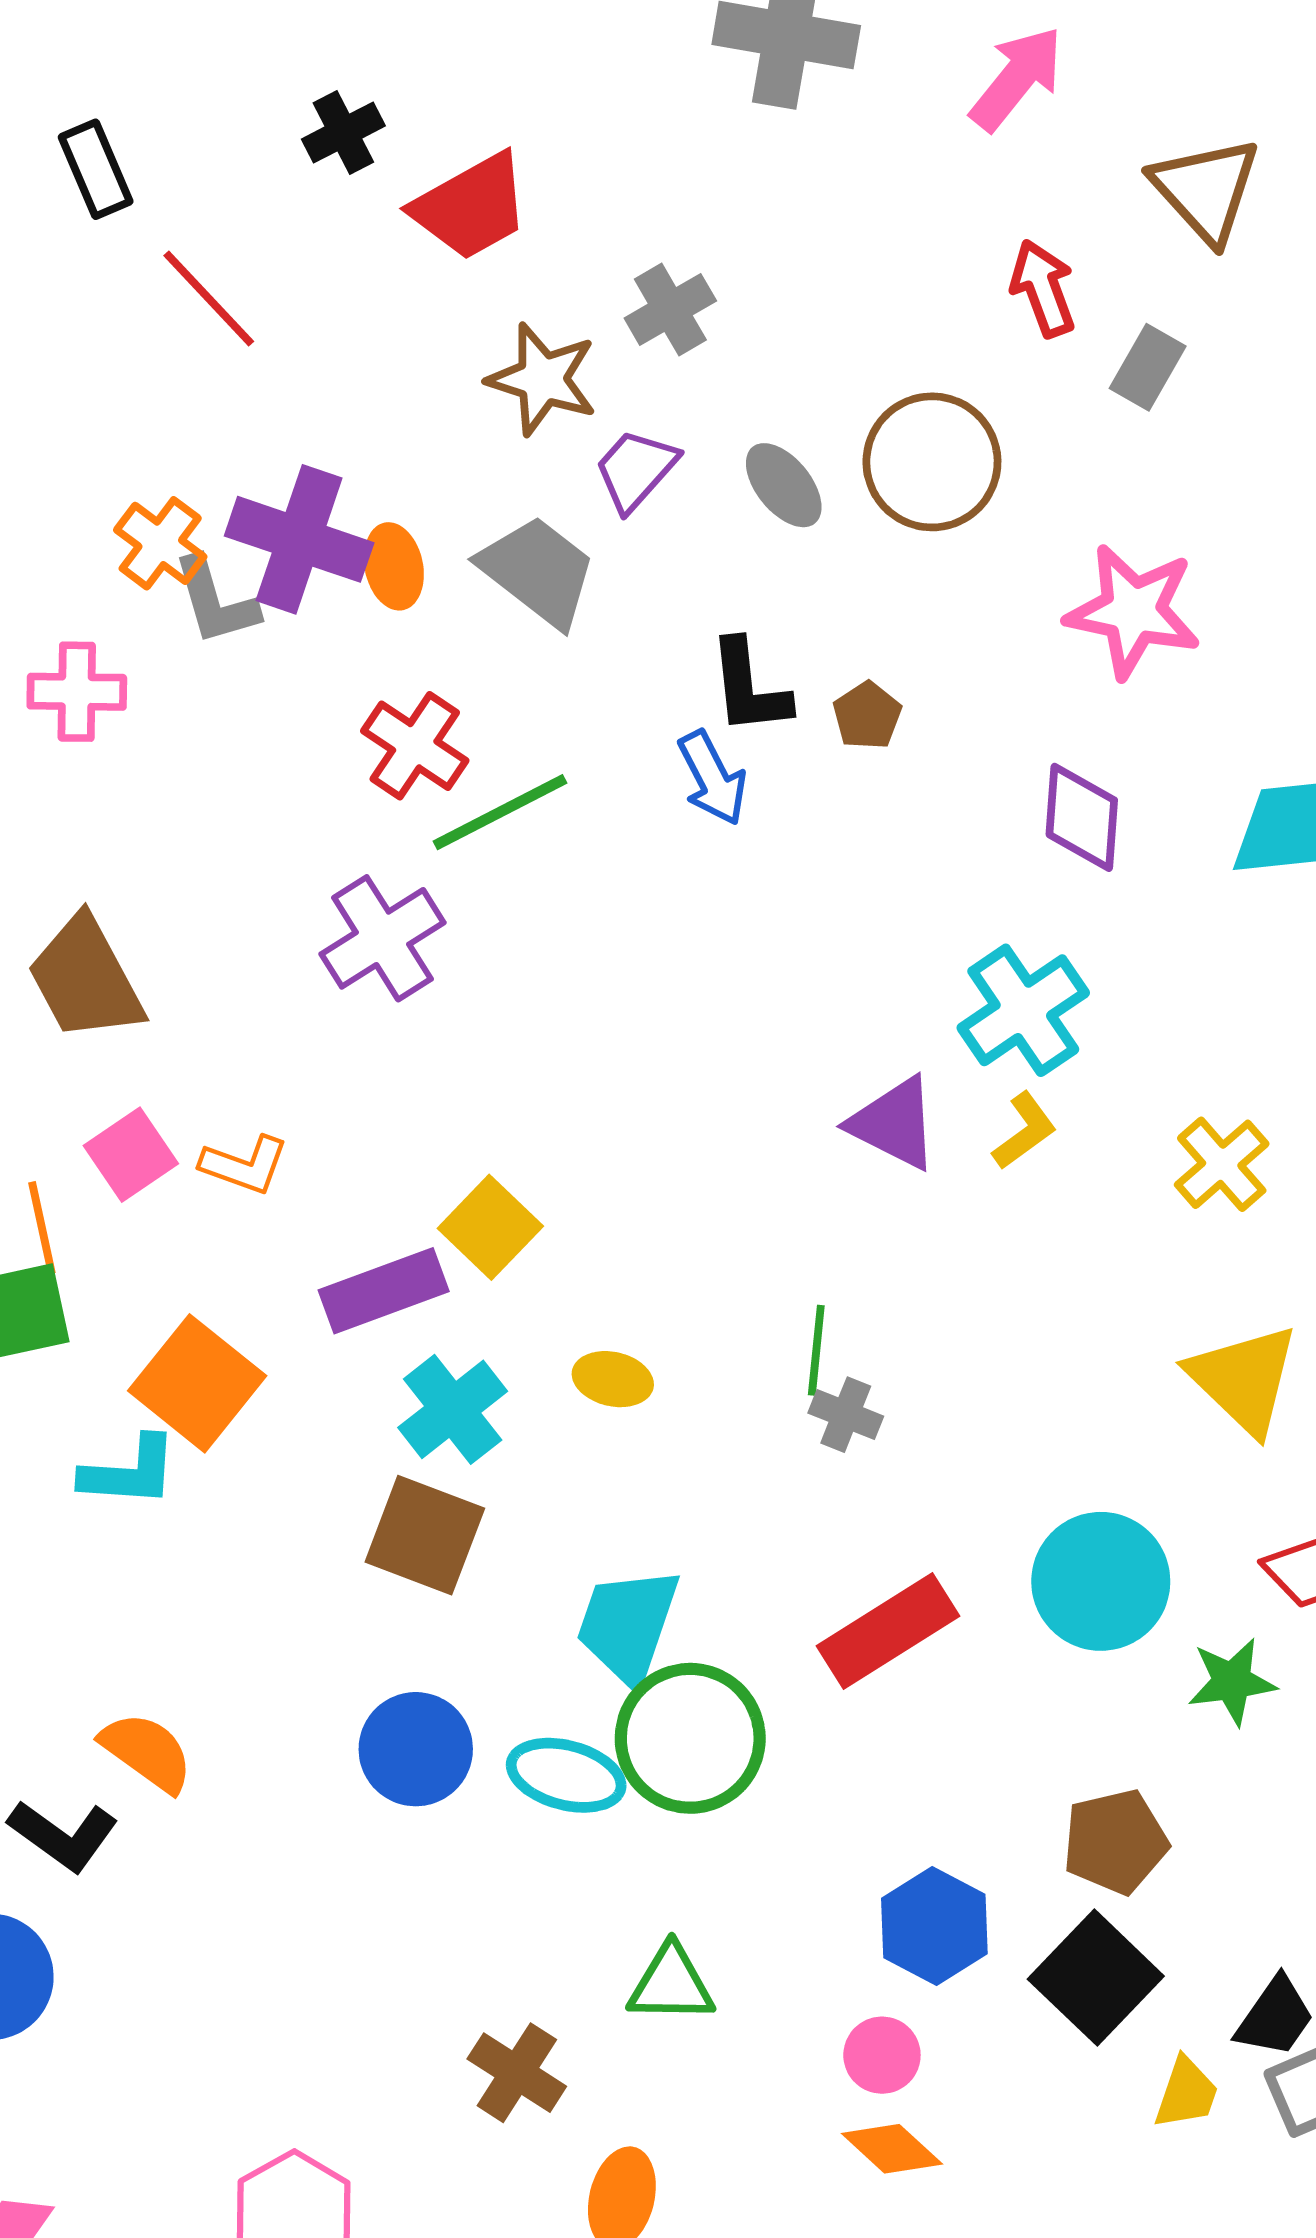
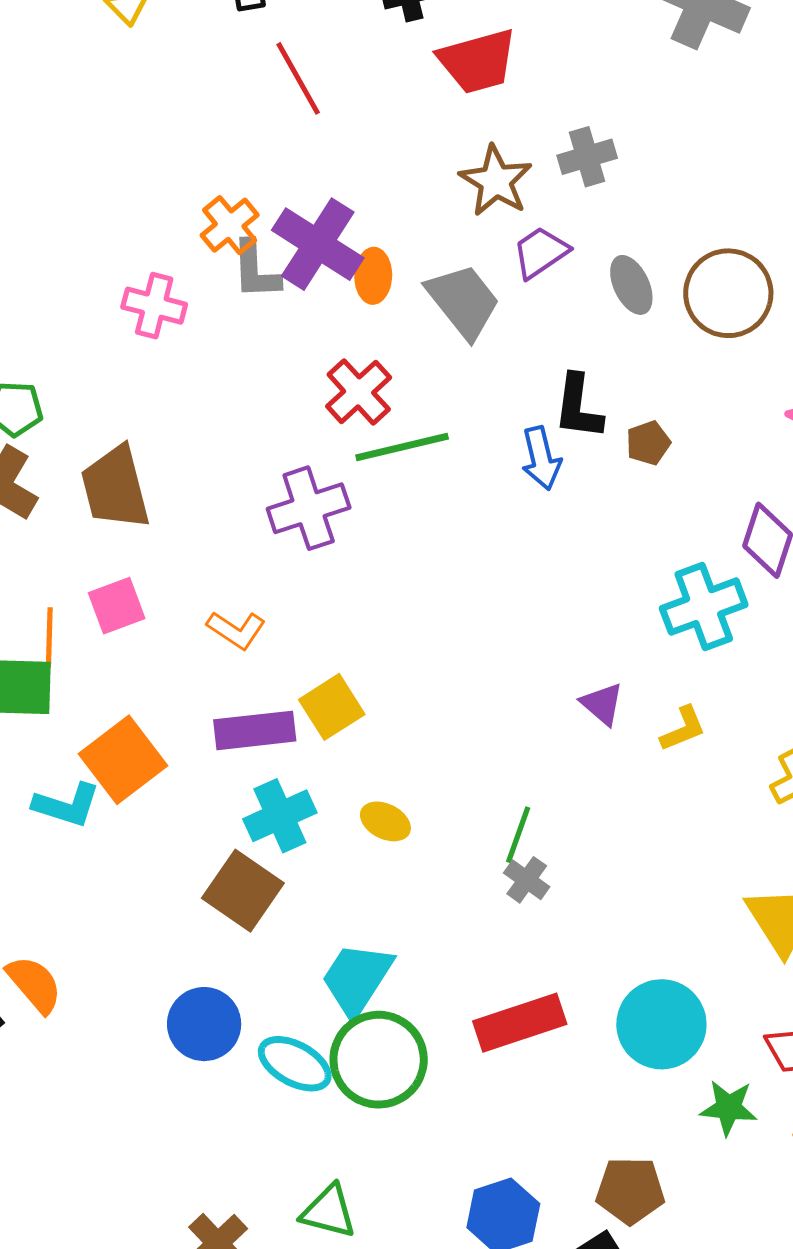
cyan cross: (1023, 1010) -> (704, 607), moved
purple triangle: (894, 1123) -> (602, 704), size x0.7
orange L-shape: (245, 1165) -> (236, 630), moved

